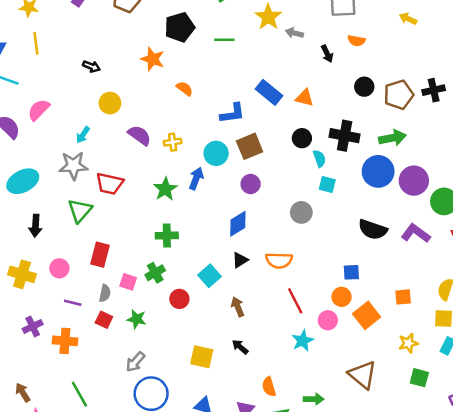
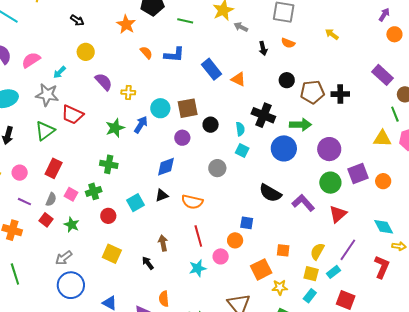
pink semicircle: (39, 110) -> (31, 60), moved
blue L-shape: (233, 113) -> (174, 55), moved
black circle: (302, 138) -> (211, 125), moved
purple circle: (414, 181) -> (329, 149), moved
brown arrow: (238, 307) -> (163, 243), moved
orange square: (367, 315) -> (261, 269), moved
yellow square: (202, 357) -> (112, 254), moved

